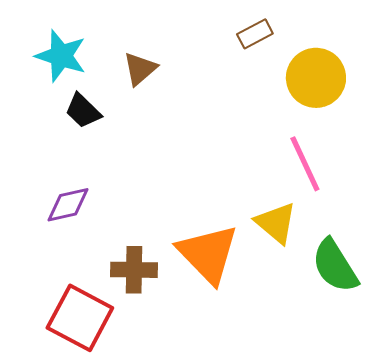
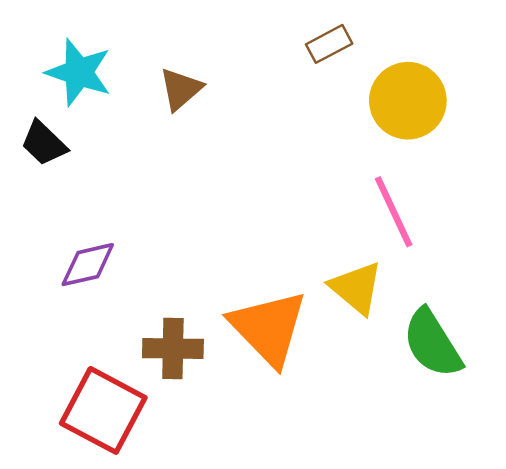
black trapezoid: (83, 111) -> (44, 143), moved

